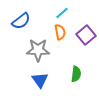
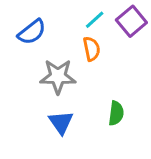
purple square: (86, 35) -> (131, 21), moved

